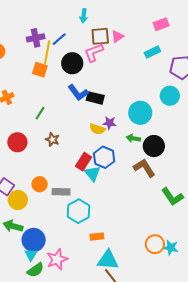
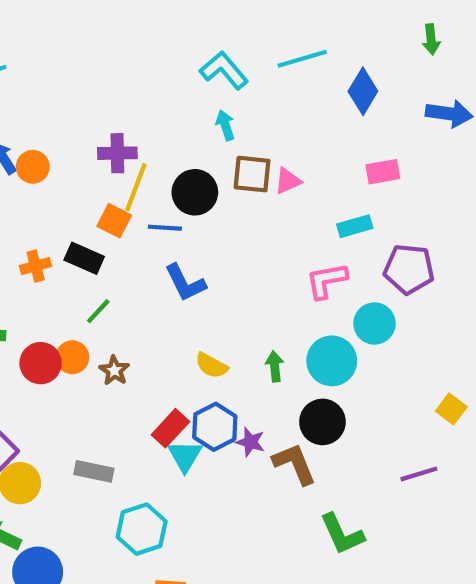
cyan arrow: (84, 16) -> (225, 125), turned 144
blue line: (59, 39) -> (165, 228), moved, turned 35
pink L-shape: (94, 53) -> (327, 281), moved
black circle: (72, 63) -> (195, 192), moved
black rectangle: (95, 98) -> (84, 258), moved
cyan circle: (140, 113) -> (332, 361), moved
purple star: (109, 123) -> (250, 442), moved
green arrow: (133, 138) -> (275, 366), moved, turned 64
orange circle: (40, 184) -> (72, 357), moved
gray rectangle: (61, 192) -> (94, 471), moved

